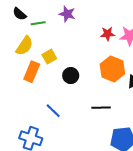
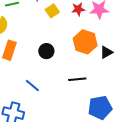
yellow square: (49, 57) -> (52, 11), moved

